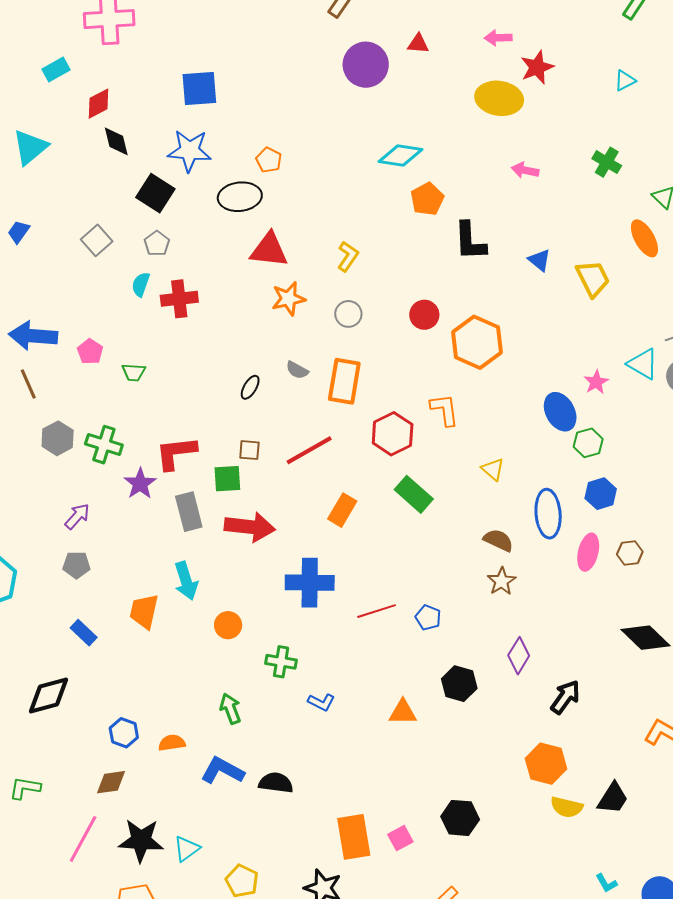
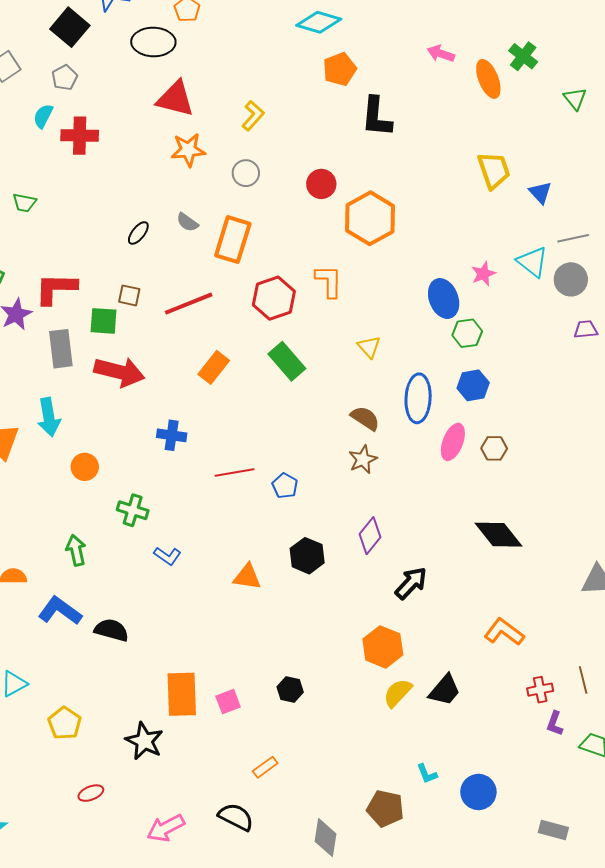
orange ellipse: (644, 238) -> (488, 79), moved
blue triangle: (539, 260) -> (540, 193), moved
blue cross: (310, 583) -> (172, 435), size x0.6
yellow semicircle: (567, 807) -> (398, 693), turned 112
black hexagon: (460, 818) -> (290, 690), size x0.7

